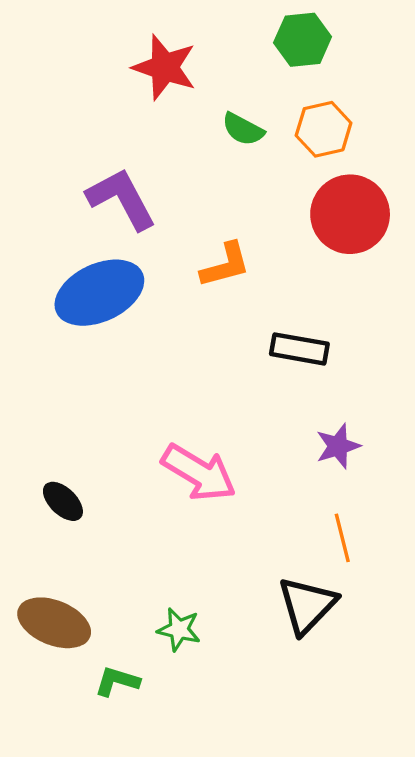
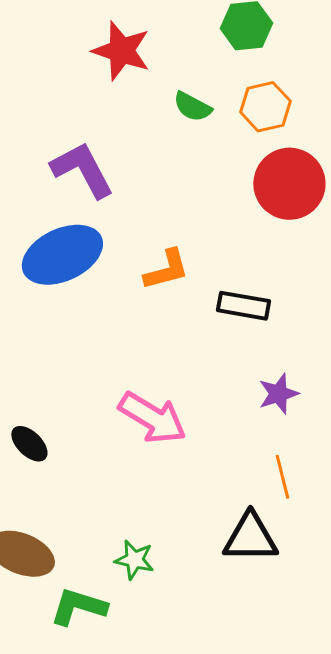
orange L-shape: (225, 265) -> (166, 270), moved
black triangle: (307, 605) -> (250, 538), turned 46
green L-shape: (117, 681) -> (78, 607), size x1.4

